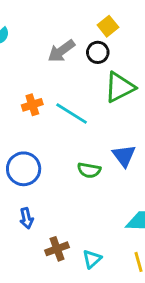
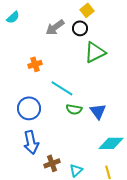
cyan line: (72, 114) -> (62, 88), moved
blue triangle: (124, 156) -> (98, 111), moved
blue arrow: (26, 218) -> (31, 142), size x1.6

